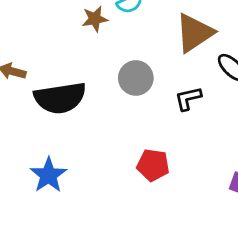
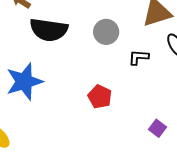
blue star: (48, 175) -> (24, 82), size x1.4

